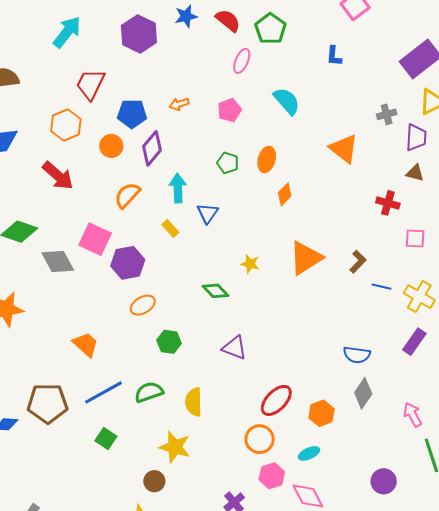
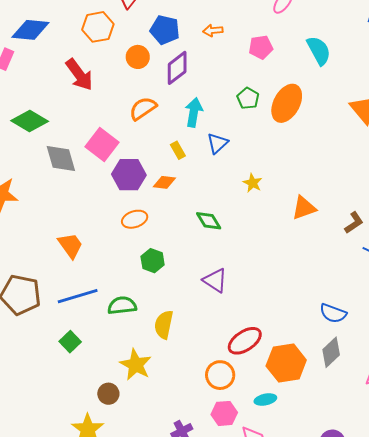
orange ellipse: (267, 159) -> (287, 103), size x1.5
orange diamond: (285, 194) -> (164, 182), moved, turned 40
orange triangle: (306, 258) -> (304, 208), size x0.7
yellow star: (250, 264) -> (253, 183), moved
orange hexagon: (322, 413) -> (286, 363), size x1.5

